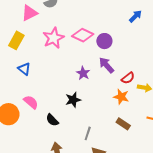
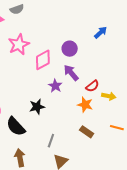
blue arrow: (135, 16) -> (101, 32), moved
pink diamond: (83, 35) -> (43, 60), moved, turned -55
purple star: (83, 73) -> (55, 86), moved
black semicircle: (52, 120) -> (16, 126), size x1.5

